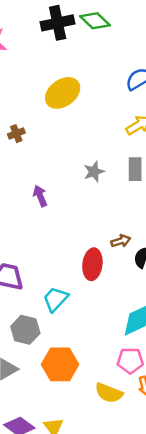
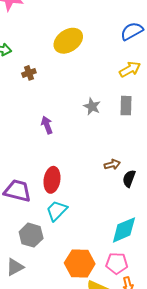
gray star: (94, 172) -> (92, 106), turned -30
red ellipse: (92, 264) -> (52, 180), moved
orange hexagon: (60, 364) -> (80, 263), moved

